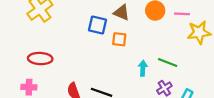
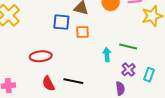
red ellipse: (40, 59) -> (41, 56), moved

